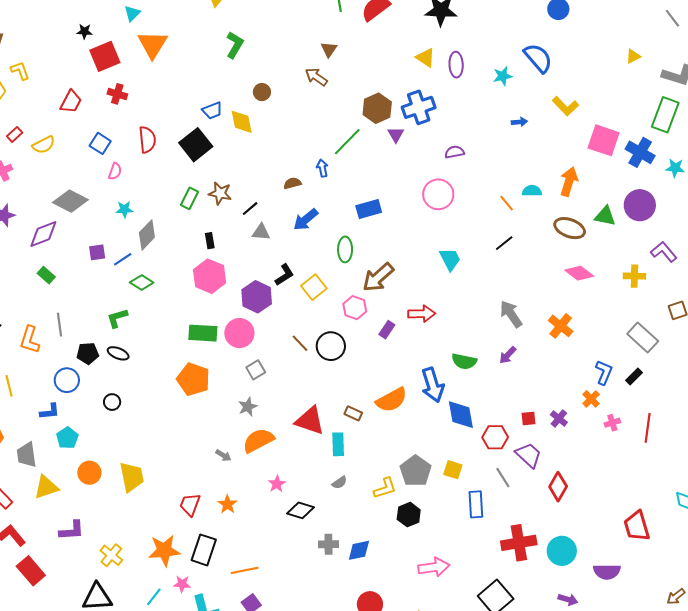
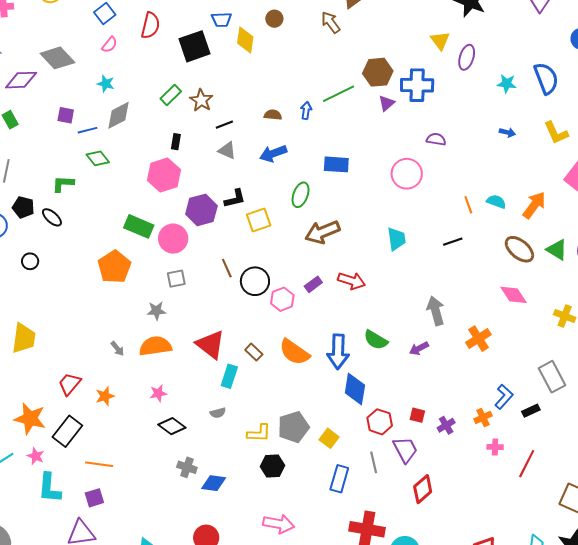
pink hexagon: (355, 308) -> (282, 299), moved
orange semicircle: (392, 400) -> (294, 352), turned 44

